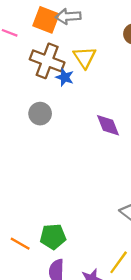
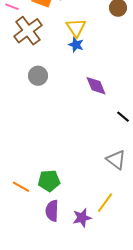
brown cross: (47, 61) -> (28, 31), moved, turned 32
blue star: (65, 77) -> (76, 45), moved

